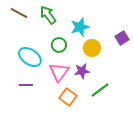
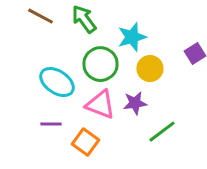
green circle: (59, 45) -> (101, 64), size x1.5
pink triangle: (59, 72) -> (101, 105), turned -45
orange square: (68, 97) -> (86, 142), moved

